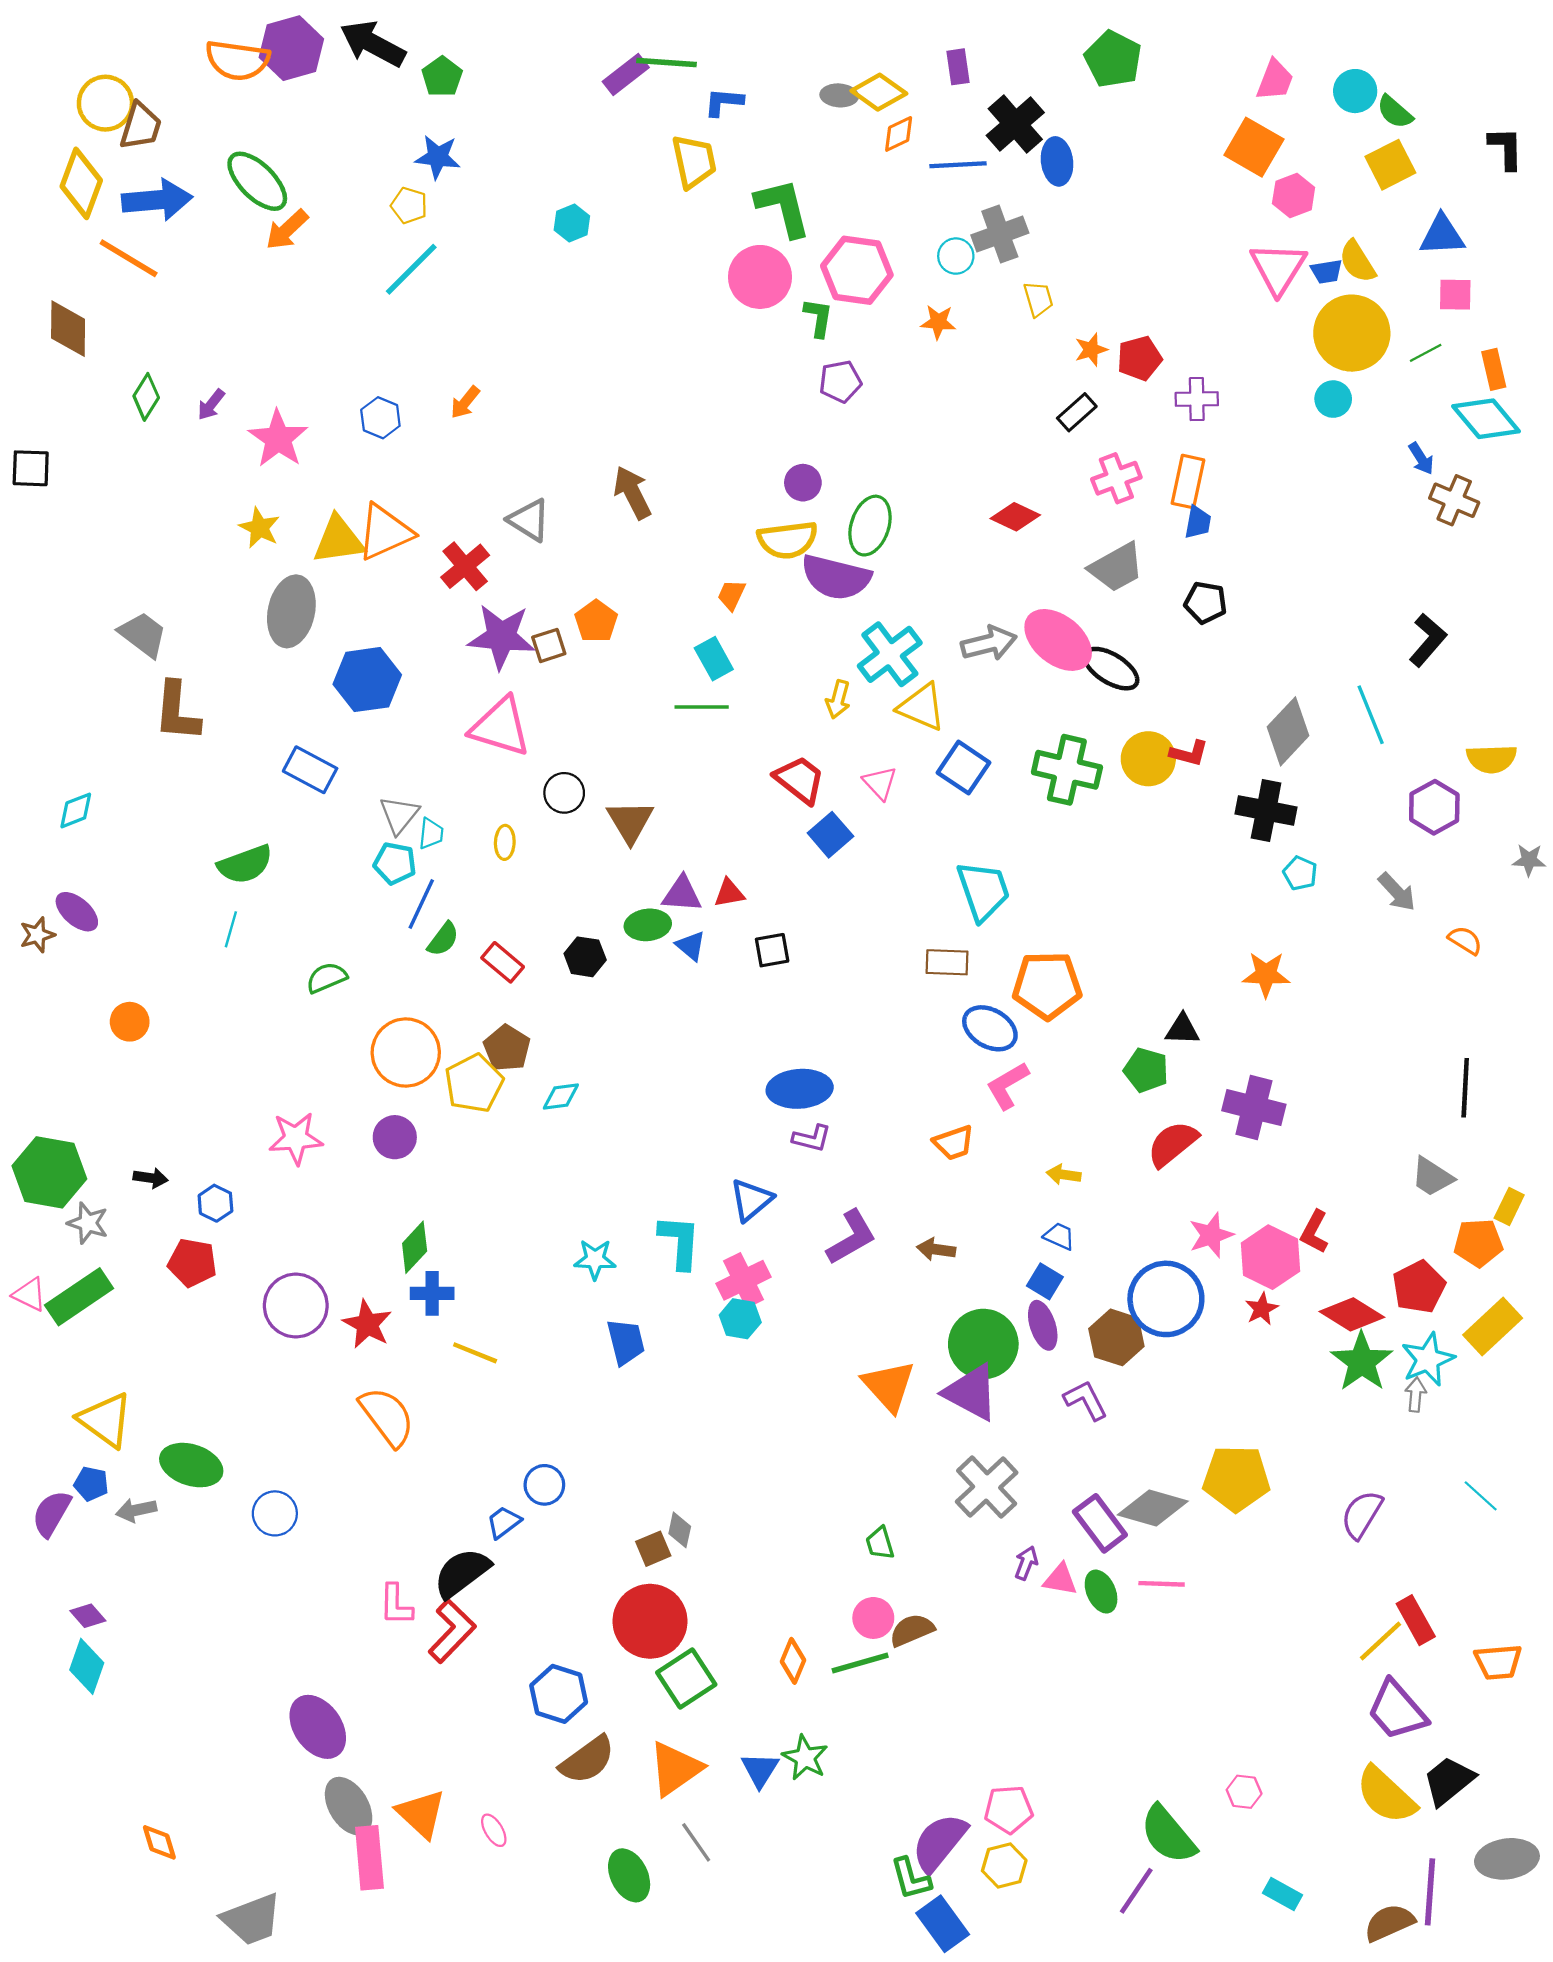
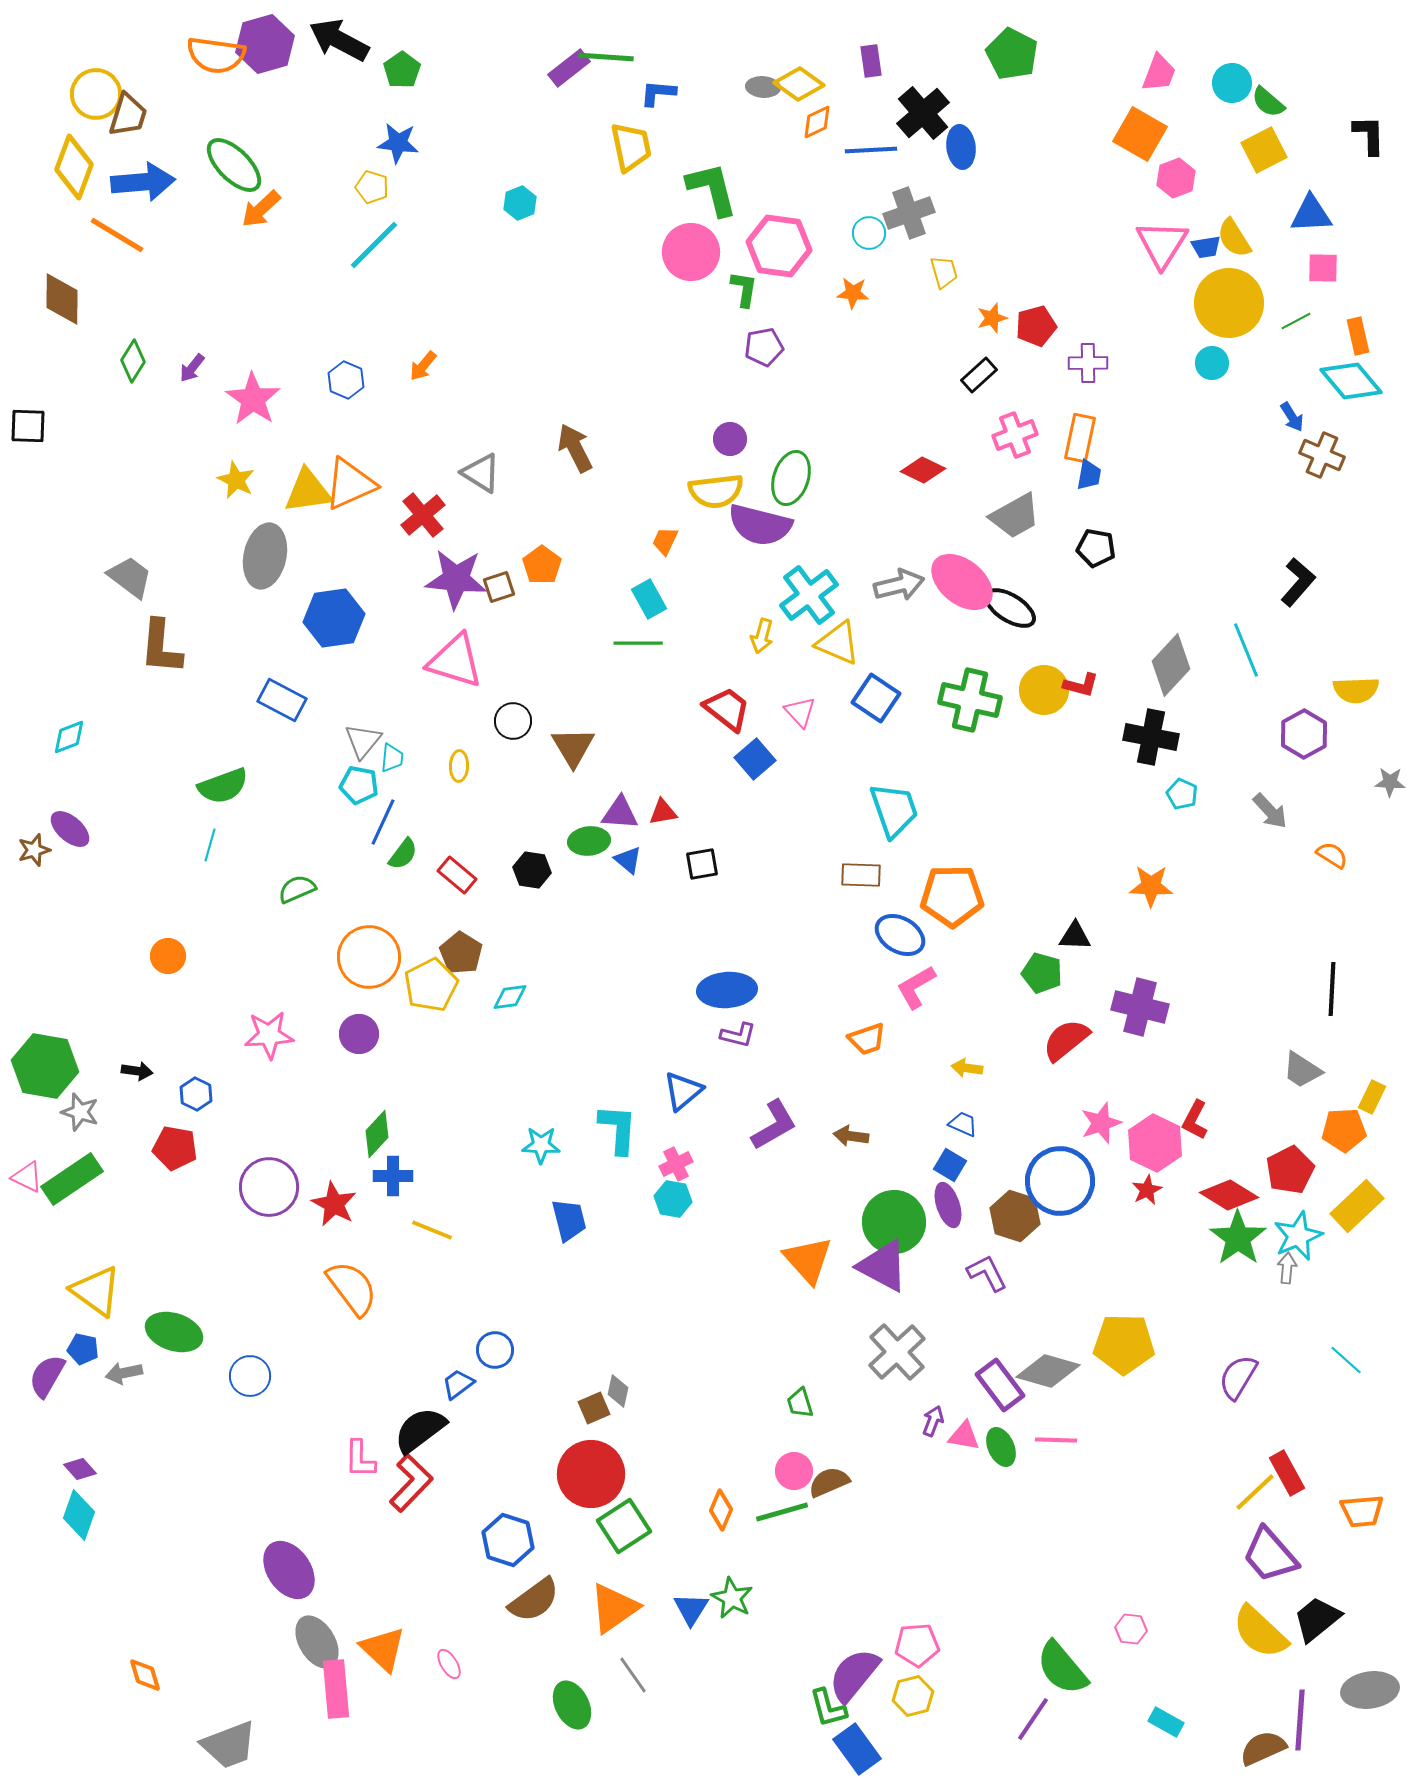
orange circle: (130, 1022) -> (168, 956), moved
pink cross: (743, 1280) -> (676, 1164), size x0.7

